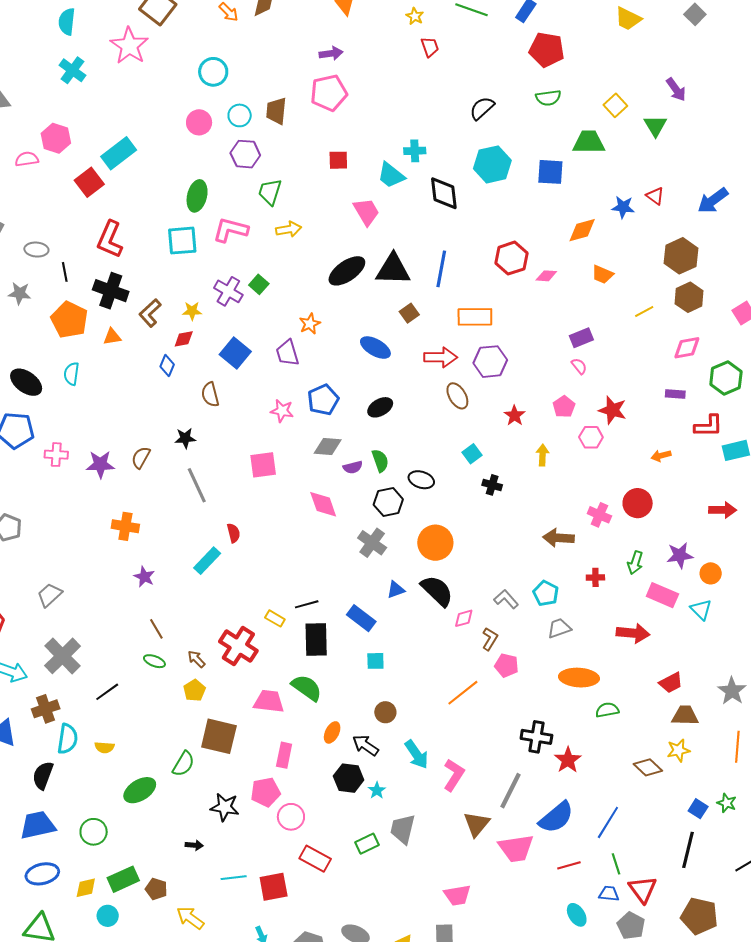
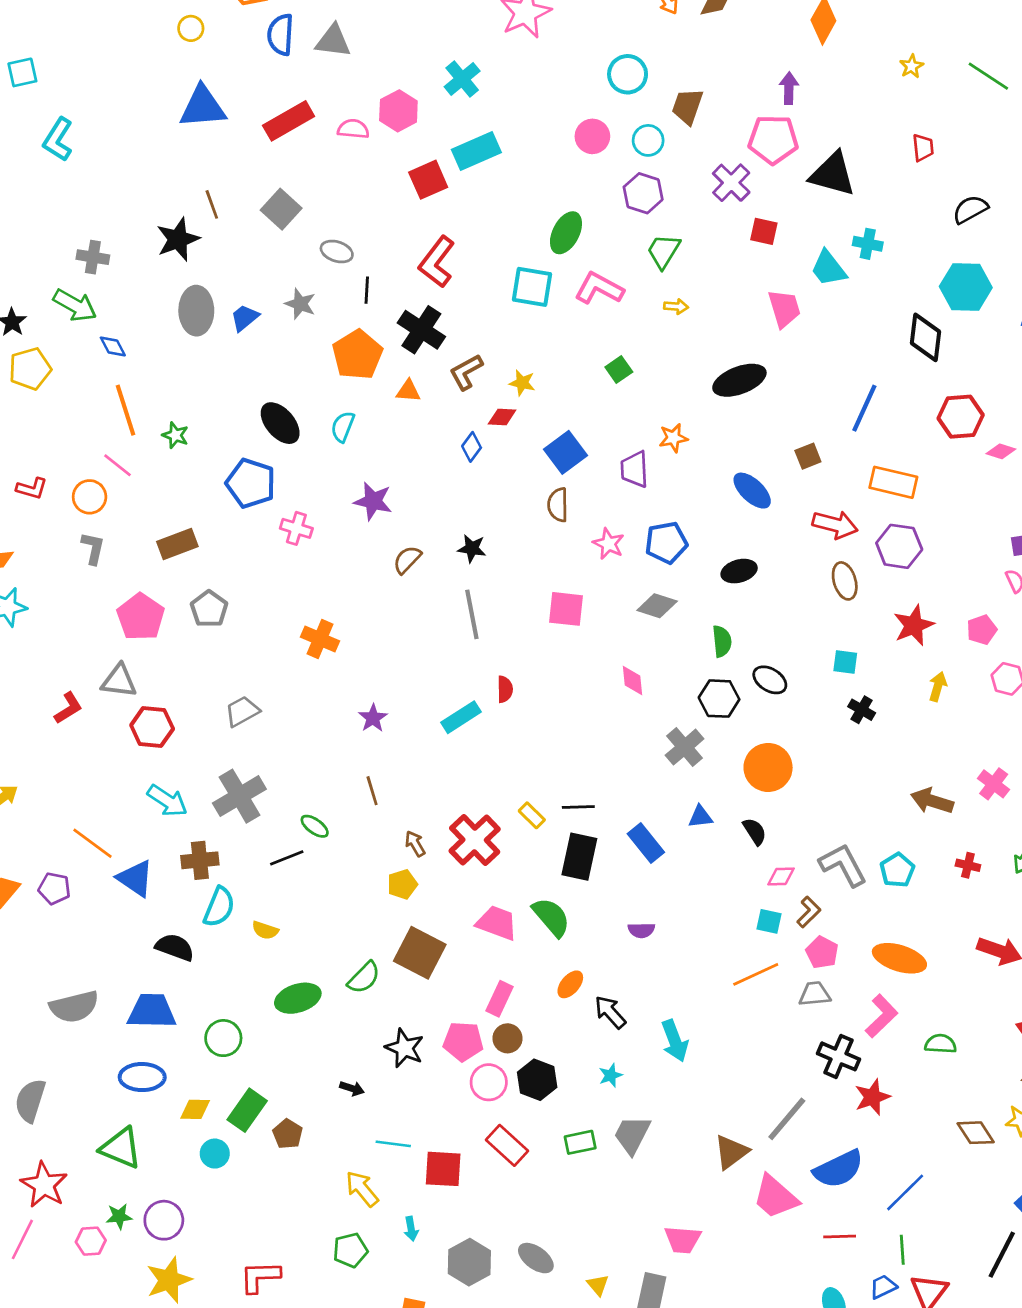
red trapezoid: (430, 47) -> (923, 148), moved
purple arrow: (331, 53) -> (789, 88), turned -95
cyan cross: (72, 70) -> (462, 79), moved
brown trapezoid: (276, 111) -> (687, 106), moved
black diamond: (444, 193) -> (926, 337), moved
yellow arrow: (289, 229) -> (676, 306), size x0.7
black triangle: (393, 269) -> (833, 174), moved
purple cross: (228, 291) -> (731, 183), moved
brown semicircle: (210, 395) -> (558, 505), moved
red star: (515, 415) -> (914, 625), size x1.4
cyan square: (472, 454) -> (845, 662), turned 30
purple star: (100, 464) -> (373, 501), moved
purple semicircle: (353, 467) -> (641, 930), moved
pink diamond: (323, 504) -> (632, 680), size x0.7
orange cross: (125, 526) -> (320, 639), moved
black semicircle: (437, 591) -> (755, 831), size x0.6
gray L-shape: (506, 599) -> (843, 865), size x1.5
gray trapezoid: (559, 628) -> (815, 994), moved
green ellipse: (154, 661) -> (315, 826), moved
cyan square: (375, 661) -> (769, 921), moved
orange ellipse: (579, 678) -> (899, 958), moved
brown circle: (385, 712) -> (507, 1038), moved
black semicircle: (43, 775) -> (175, 947), turned 76
pink L-shape: (454, 775) -> (881, 1016), moved
black hexagon: (349, 778) -> (537, 1080), moved
pink trapezoid: (516, 848) -> (775, 1197), turned 36
green rectangle: (123, 879) -> (247, 1110), turned -44
blue trapezoid: (609, 894) -> (883, 1287), turned -45
yellow arrow: (190, 918) -> (362, 1189), moved

